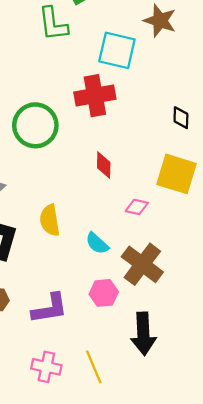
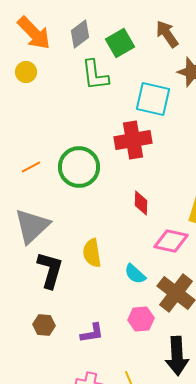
pink diamond: (137, 207) -> (171, 241), size x1.6
purple L-shape: (50, 308) -> (92, 333), size x0.7

